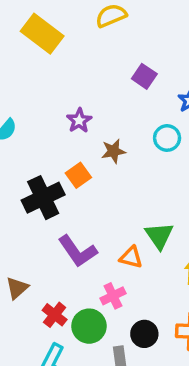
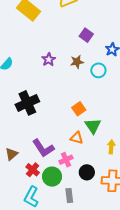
brown star: (113, 151) -> (77, 62), moved
orange square: (78, 175) -> (79, 109), moved
purple L-shape: (78, 251) -> (43, 148), moved
black circle: (144, 334) -> (87, 172), moved

